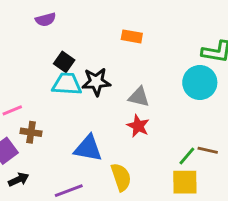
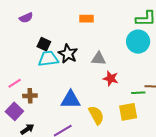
black star: (96, 82) -> (68, 54), turned -30
red star: (138, 126) -> (111, 78), moved
green line: (187, 156) -> (138, 93), turned 56
yellow square: (185, 182) -> (128, 112), moved

